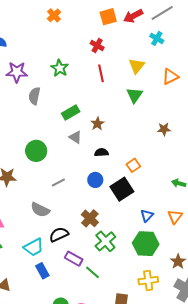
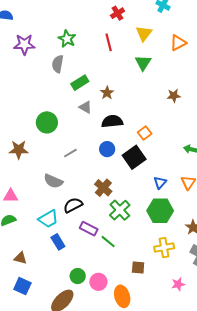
red cross: (97, 46) -> (118, 13), moved, turned 32
gray semicircle: (34, 96) -> (58, 64), moved
black semicircle: (101, 152) -> (112, 121), size x1.5

